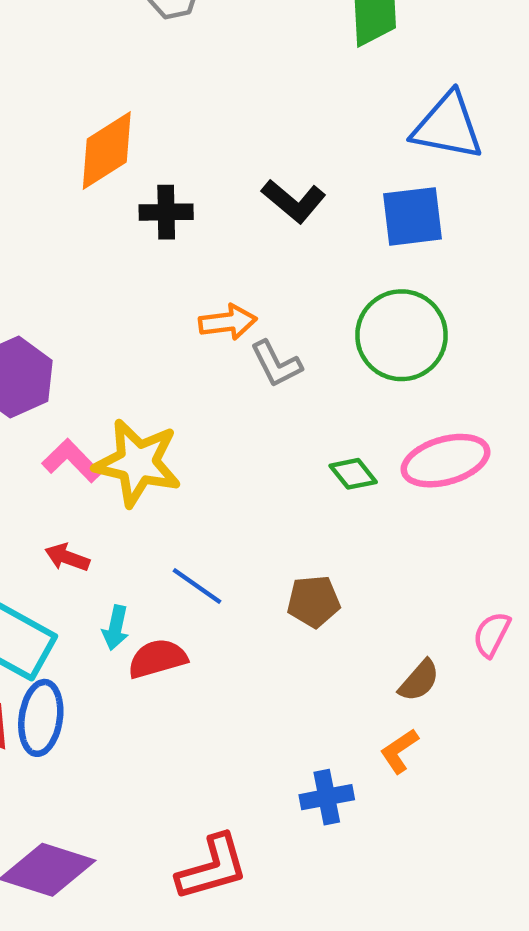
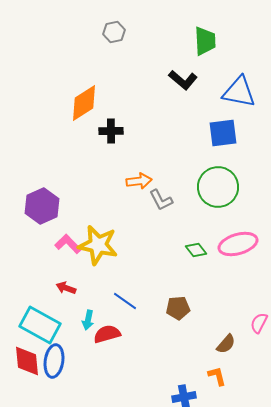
black L-shape: (294, 201) -> (183, 80), moved
orange L-shape: (399, 751) -> (217, 376), turned 110

